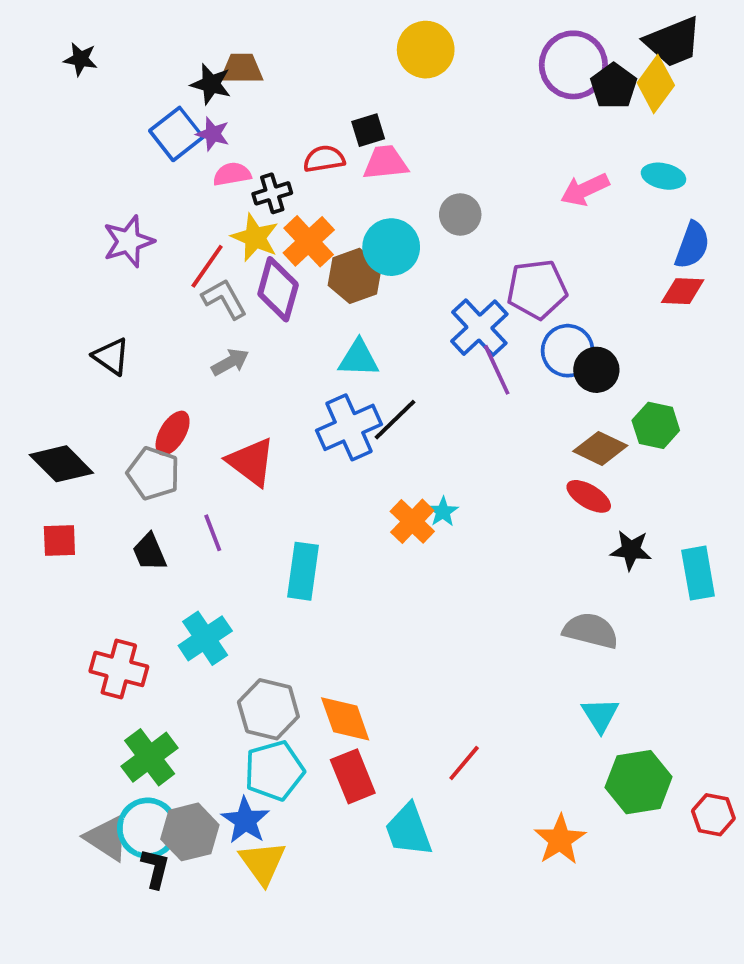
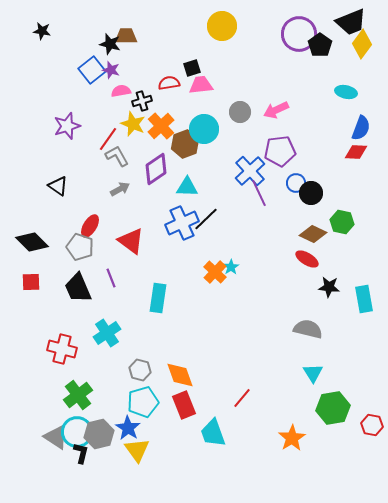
yellow diamond: (656, 84) -> (362, 44), moved
pink arrow: (585, 190) -> (276, 110), moved
purple diamond: (278, 289) -> (156, 169), moved, turned 40
blue circle: (568, 351) -> (296, 183), size x0.7
black trapezoid: (150, 552) -> (78, 288), size x1.5
gray hexagon: (268, 709) -> (140, 370), size x0.7

